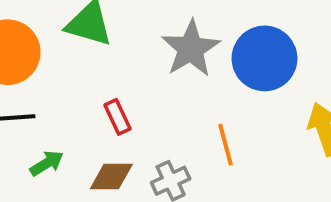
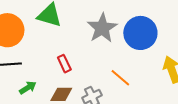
orange line: (225, 145) -> (120, 78), turned -35

